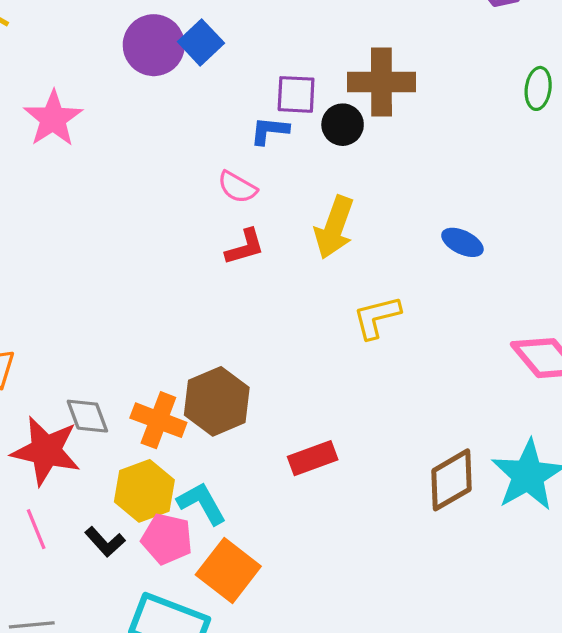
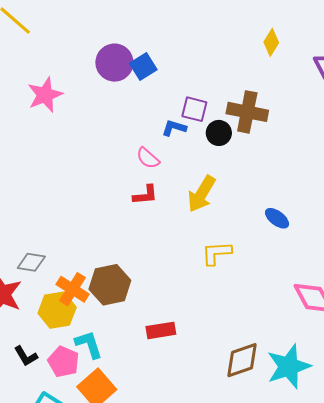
gray diamond: (87, 416) -> (31, 262), moved, turned -72
yellow hexagon: (144, 491) -> (57, 310), moved

